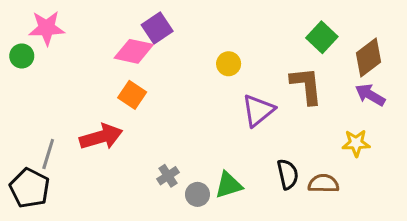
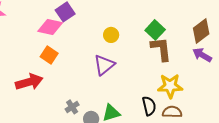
green square: (322, 37) -> (155, 30), moved
purple triangle: (258, 110) -> (104, 65), moved
yellow star: (356, 143) -> (170, 86), moved, size x1.4

